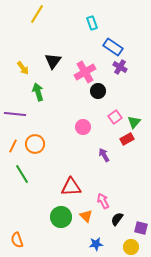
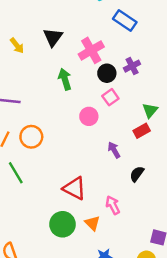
purple cross: (120, 67) -> (132, 66), moved, turned 32
green arrow: (38, 92) -> (65, 79), moved
pink square: (115, 117) -> (110, 97), moved
red triangle: (71, 187) -> (74, 188), turned 30
black semicircle: (117, 219) -> (137, 174), moved

